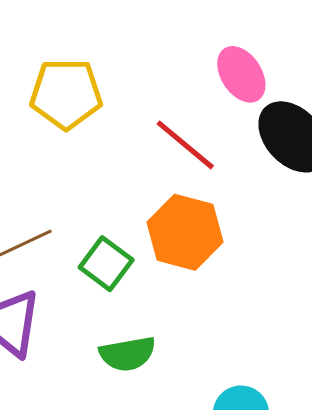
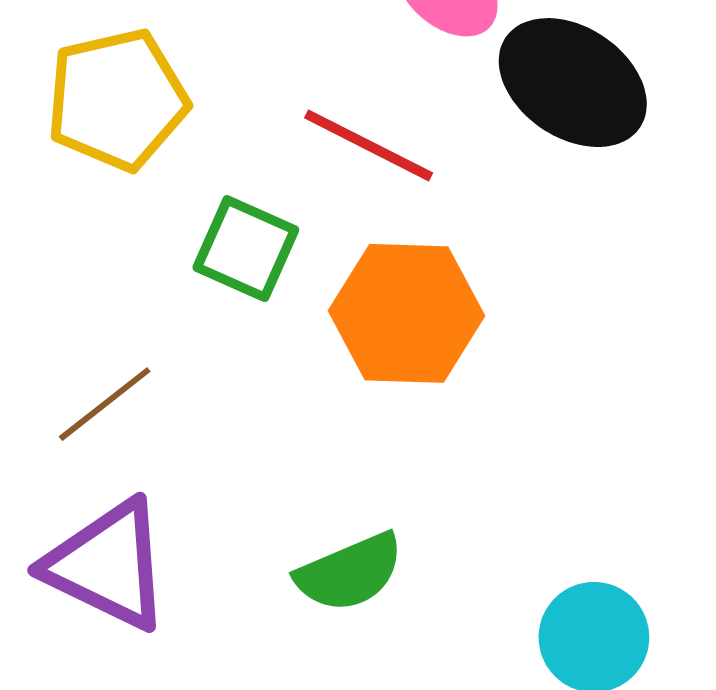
green square: (106, 264) -> (246, 249), moved

